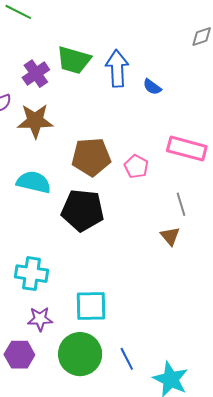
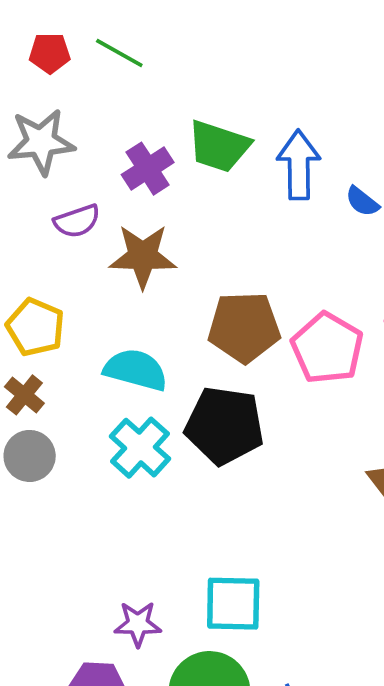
pink pentagon: (136, 167) -> (327, 348), size x1.6
cyan cross: (31, 274) -> (140, 448), moved, turned 32

